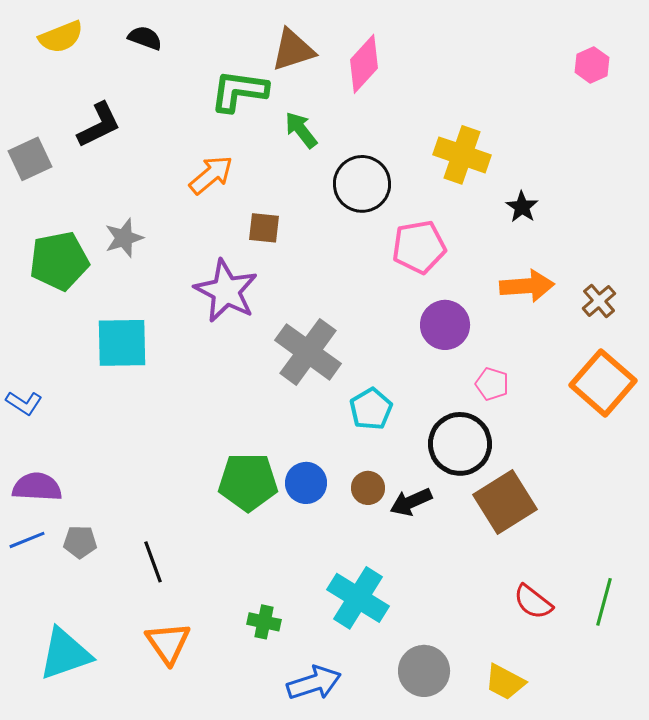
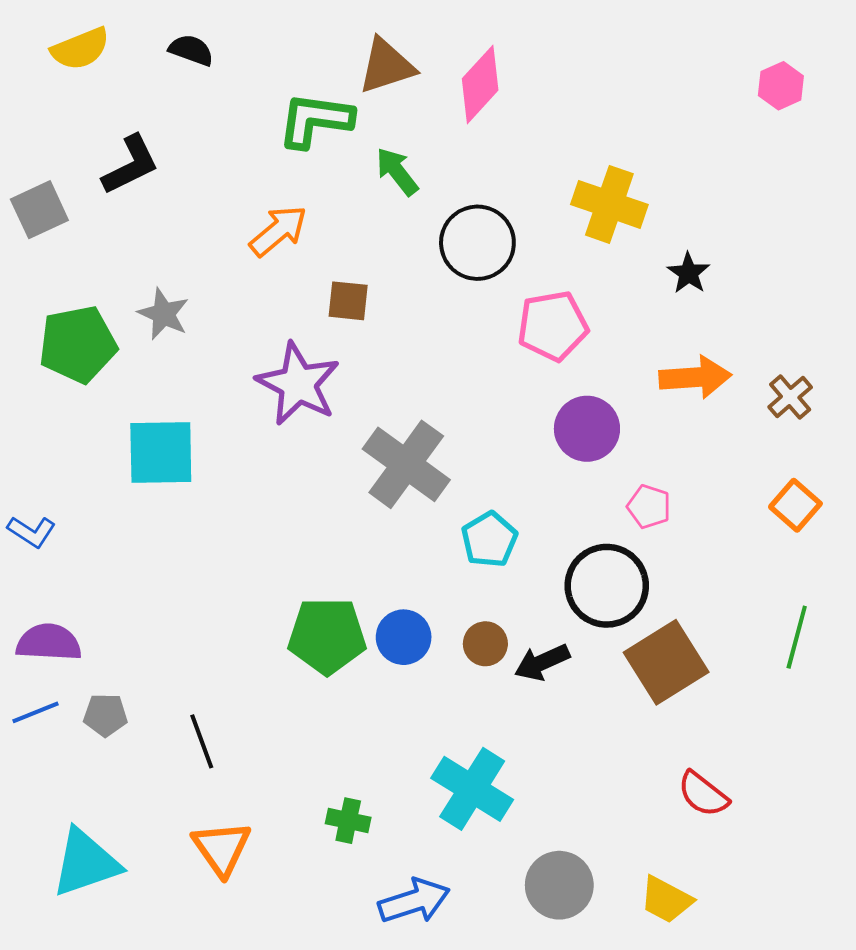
gray star: (124, 238) -> (164, 314), turned -30
orange square: (603, 383) -> (795, 505), size x0.6
green line: (604, 602) -> (797, 637), moved

